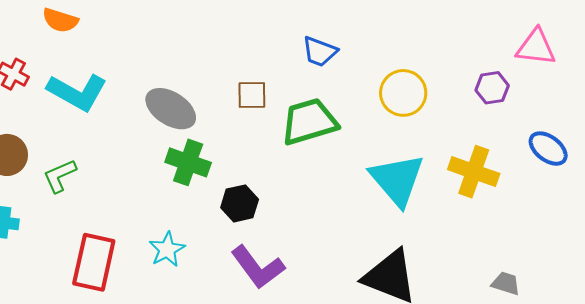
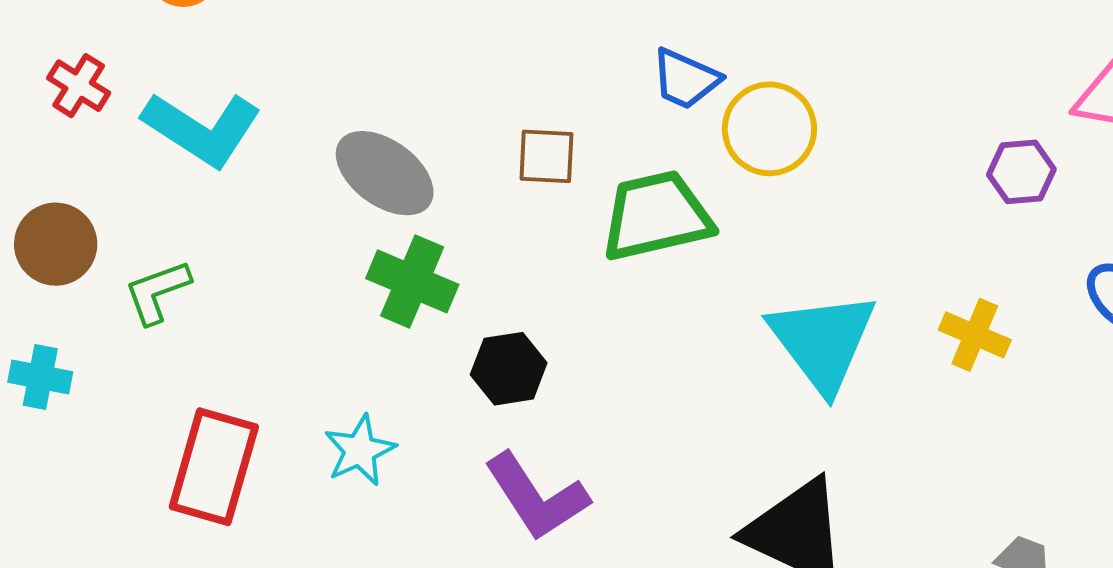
yellow circle: (403, 93) -> (769, 129), moved
yellow cross: (474, 172) -> (975, 335), size x0.7

